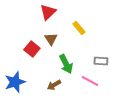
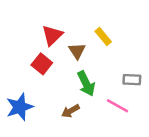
red triangle: (48, 12) -> (52, 35), moved
brown triangle: (51, 39) -> (77, 51), moved

